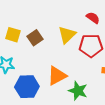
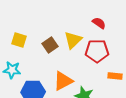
brown square: (35, 38) -> (50, 45), moved

